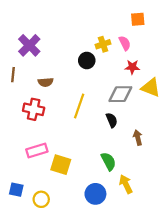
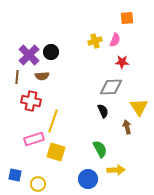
pink semicircle: (125, 43) -> (115, 40), turned 48
purple cross: (29, 45) -> (29, 55), moved
black circle: (87, 60) -> (51, 52), moved
brown line: (13, 75) -> (17, 77), moved
yellow triangle: (151, 88) -> (139, 107), moved, turned 36
yellow line: (79, 106) -> (53, 121), moved
yellow arrow: (126, 184) -> (116, 170), turned 114

